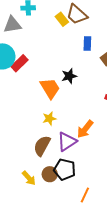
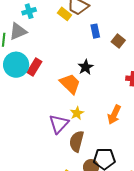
purple triangle: (67, 142) -> (59, 124), moved

